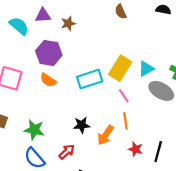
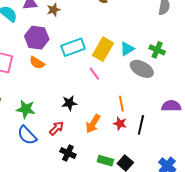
cyan rectangle: (90, 79) -> (73, 47), moved
pink line: (124, 96) -> (94, 74), moved
orange line: (125, 121) -> (121, 104), moved
orange arrow: (105, 135) -> (93, 124), moved

